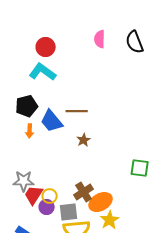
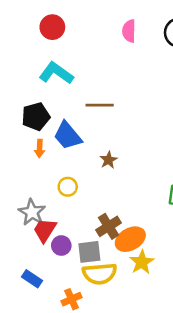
red circle: (46, 47) -> (52, 27), moved
brown line: (77, 111) -> (100, 105), moved
gray star: (24, 181) -> (32, 212), turned 30
yellow circle: (50, 196) -> (68, 187), moved

